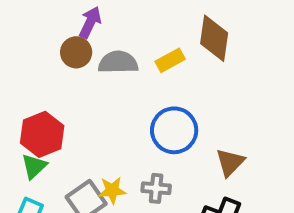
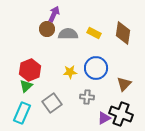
brown diamond: (214, 38) -> (123, 33), moved
yellow rectangle: (170, 60) -> (94, 33), turned 56
yellow star: (112, 190) -> (70, 72), moved

